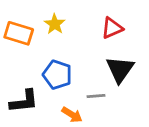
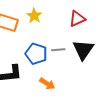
gray line: (96, 96) -> (58, 50), moved

